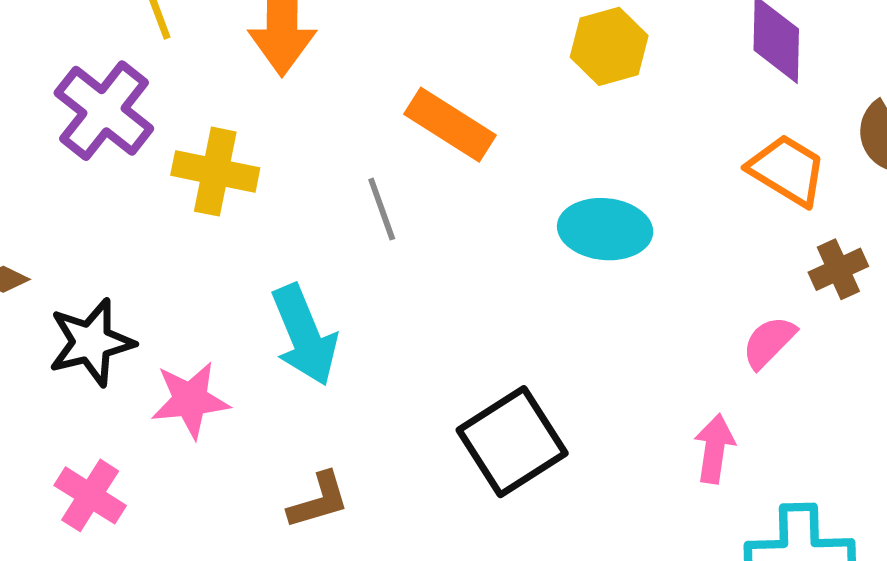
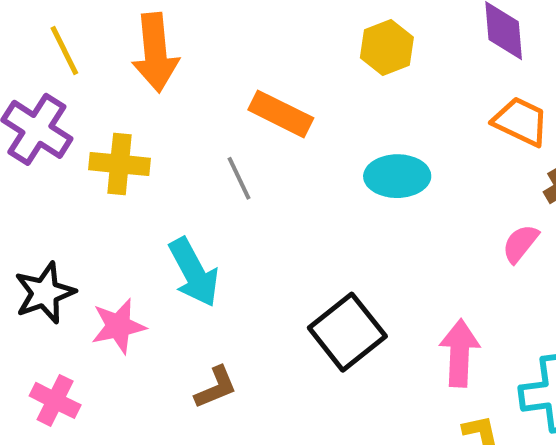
pink arrow: (714, 449) -> (460, 353), moved, size x1.4

